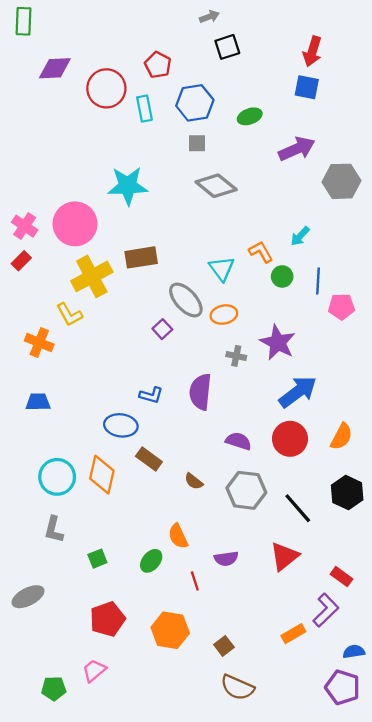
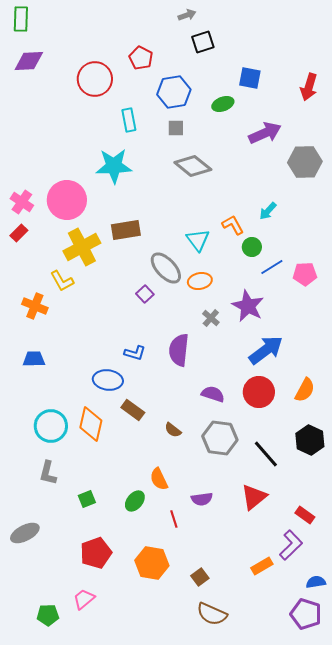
red arrow: (312, 51) -> (309, 87), moved
purple diamond: (55, 68) -> (29, 61), moved
blue square: (307, 87) -> (250, 78), moved
cyan rectangle: (144, 109) -> (129, 120), moved
blue line: (318, 281) -> (272, 267), moved, turned 55
gray cross: (236, 356) -> (211, 318), turned 30

